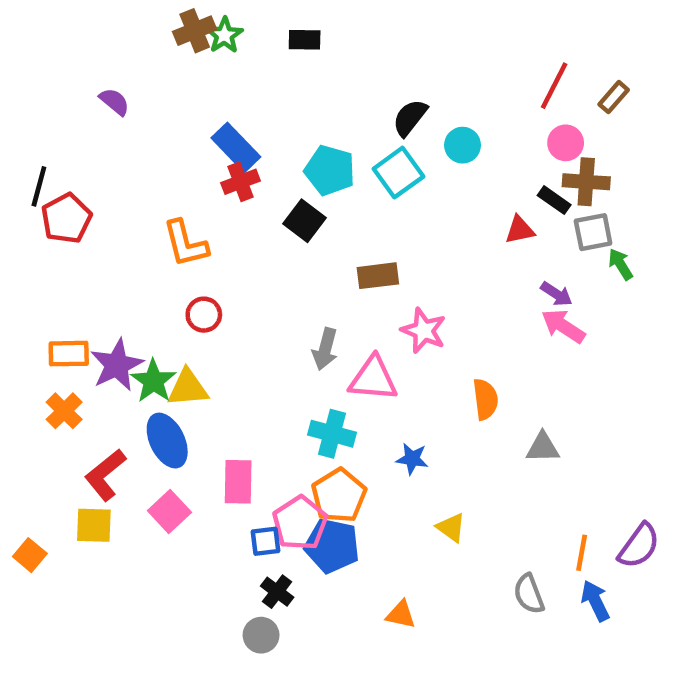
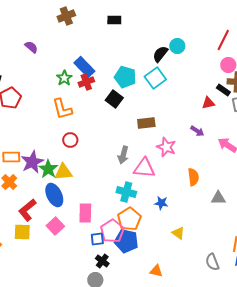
green star: (224, 35) -> (64, 78), moved
cyan circle: (463, 145) -> (177, 46), moved
purple arrow: (556, 294) -> (197, 131), moved

